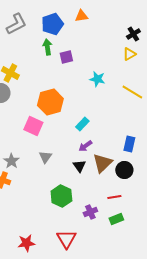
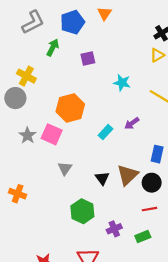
orange triangle: (81, 16) -> (104, 13), turned -48
green arrow: (47, 47) -> (53, 47), moved, turned 35
purple arrow: (85, 146) -> (132, 123), moved
gray star: (11, 161) -> (27, 135), moved
red line: (114, 197) -> (149, 209), moved

